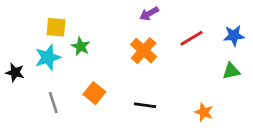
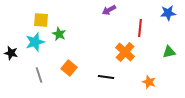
blue star: (234, 36) -> (168, 13), moved
red line: (192, 38) -> (140, 28), turned -54
orange cross: (144, 51) -> (125, 52), moved

